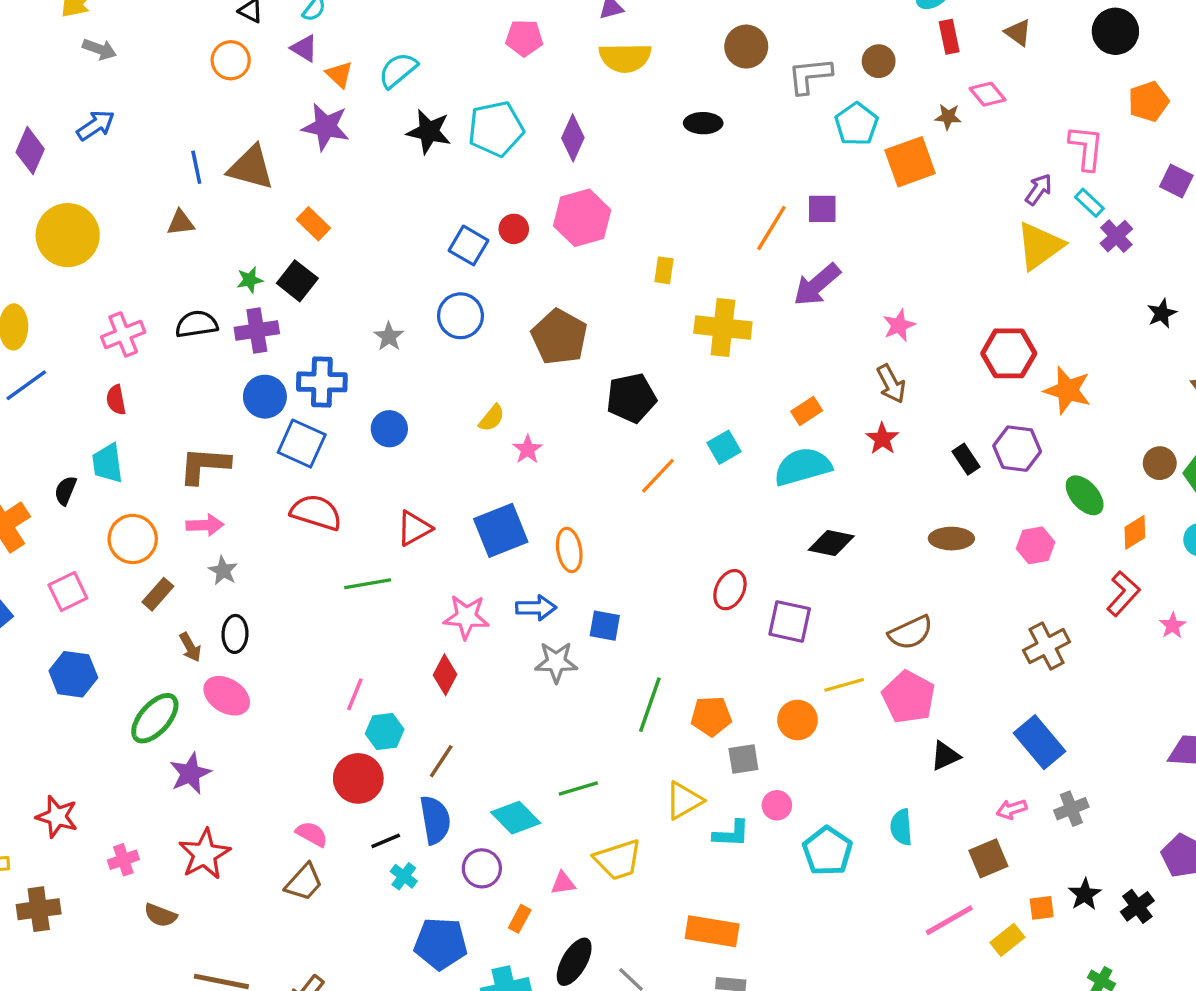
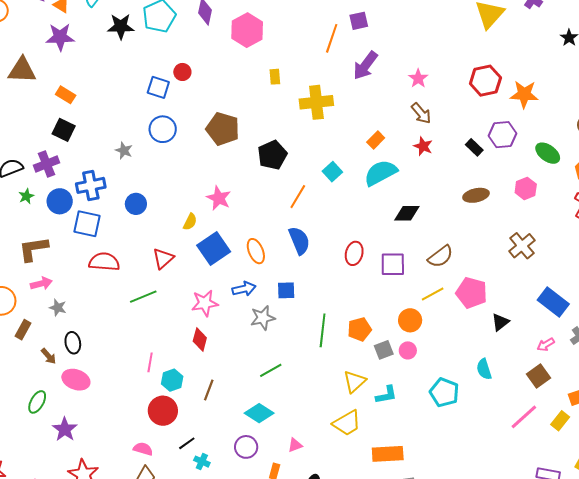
pink hexagon: (582, 218) -> (247, 30), moved
green star: (250, 280) -> (26, 196), moved
yellow semicircle: (492, 418) -> (190, 222), moved
pink star: (528, 449) -> (219, 198), size x1.4
brown semicircle: (911, 633) -> (440, 256), moved
brown cross: (1047, 646) -> (522, 246), moved
green ellipse: (155, 718) -> (37, 402), size x0.7
green line: (578, 788) -> (271, 370), moved
pink circle: (777, 805) -> (408, 350), moved
blue semicircle: (435, 820) -> (299, 241), moved
yellow trapezoid: (618, 860) -> (347, 423), moved

